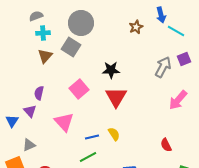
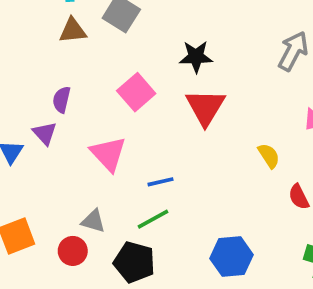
brown triangle: (45, 56) -> (73, 31), turned 42
yellow semicircle: (114, 134) -> (269, 156), moved
gray triangle: (29, 145) -> (93, 221), moved, turned 40

